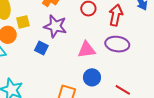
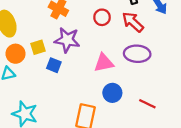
red arrow: (116, 15) -> (133, 22), turned -55
yellow square: (23, 22) -> (38, 47), moved

